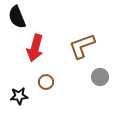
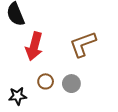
gray circle: (100, 77) -> (71, 84), moved

